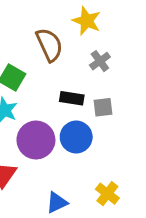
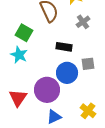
gray square: (103, 107) -> (88, 64), moved
purple circle: (36, 140) -> (47, 90), moved

